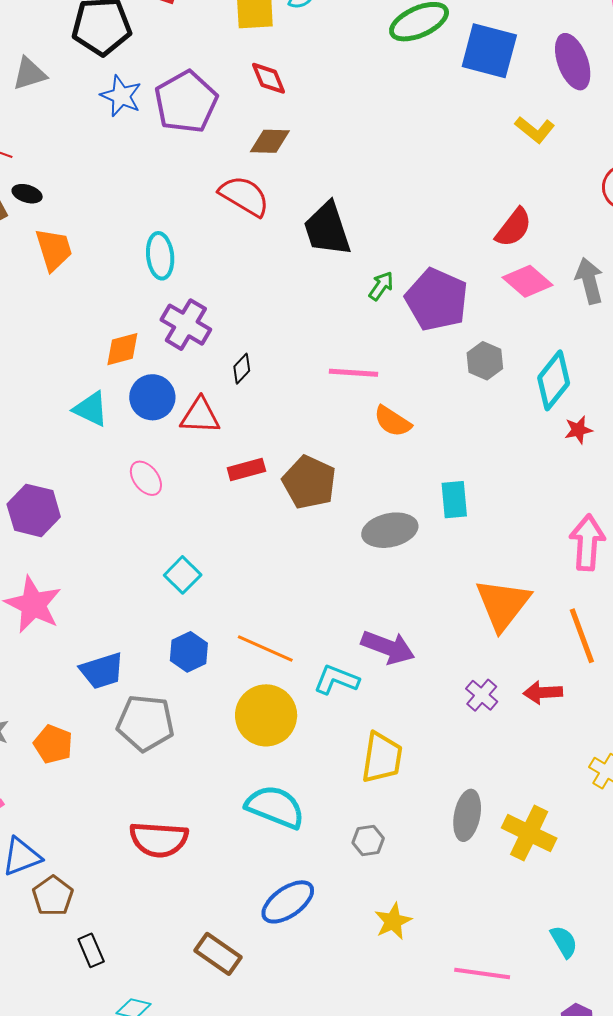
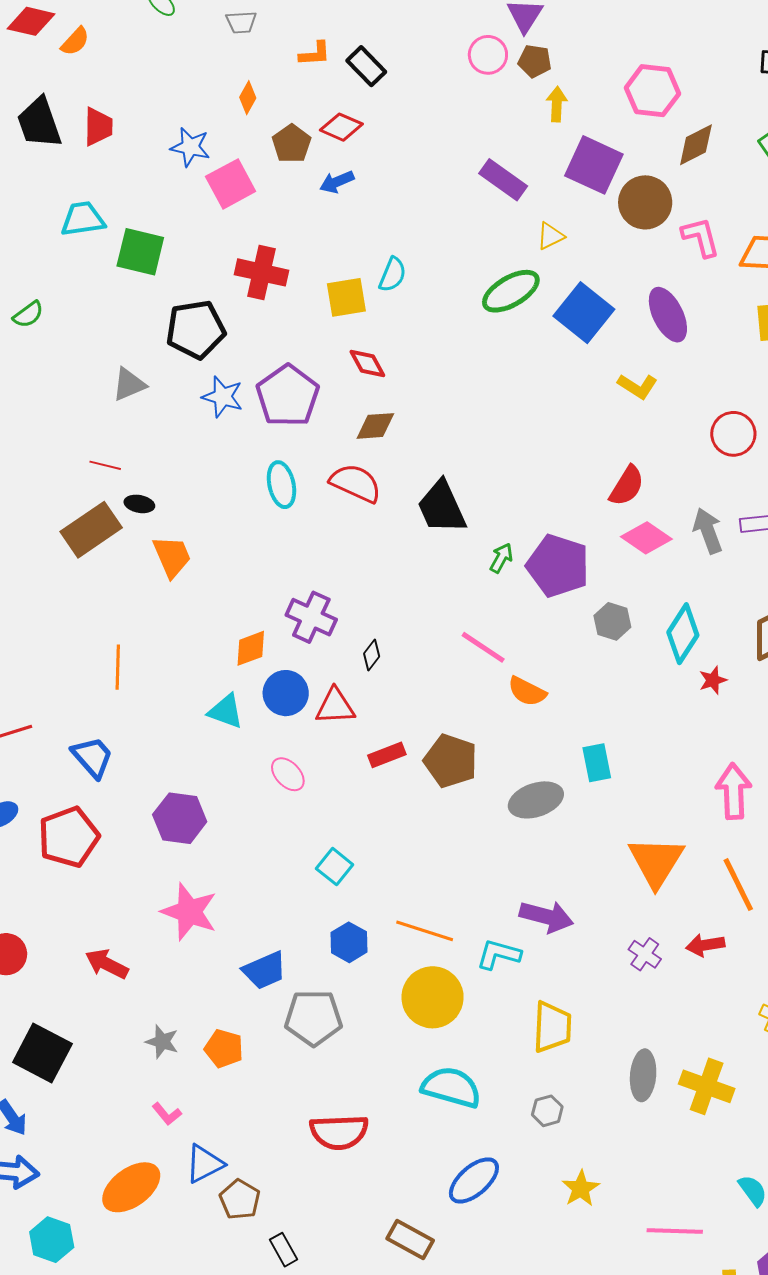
blue square: (489, 51) -> (584, 313), turned 30
cyan ellipse: (160, 256) -> (281, 485), moved
pink line: (353, 373) -> (483, 647), turned 36

